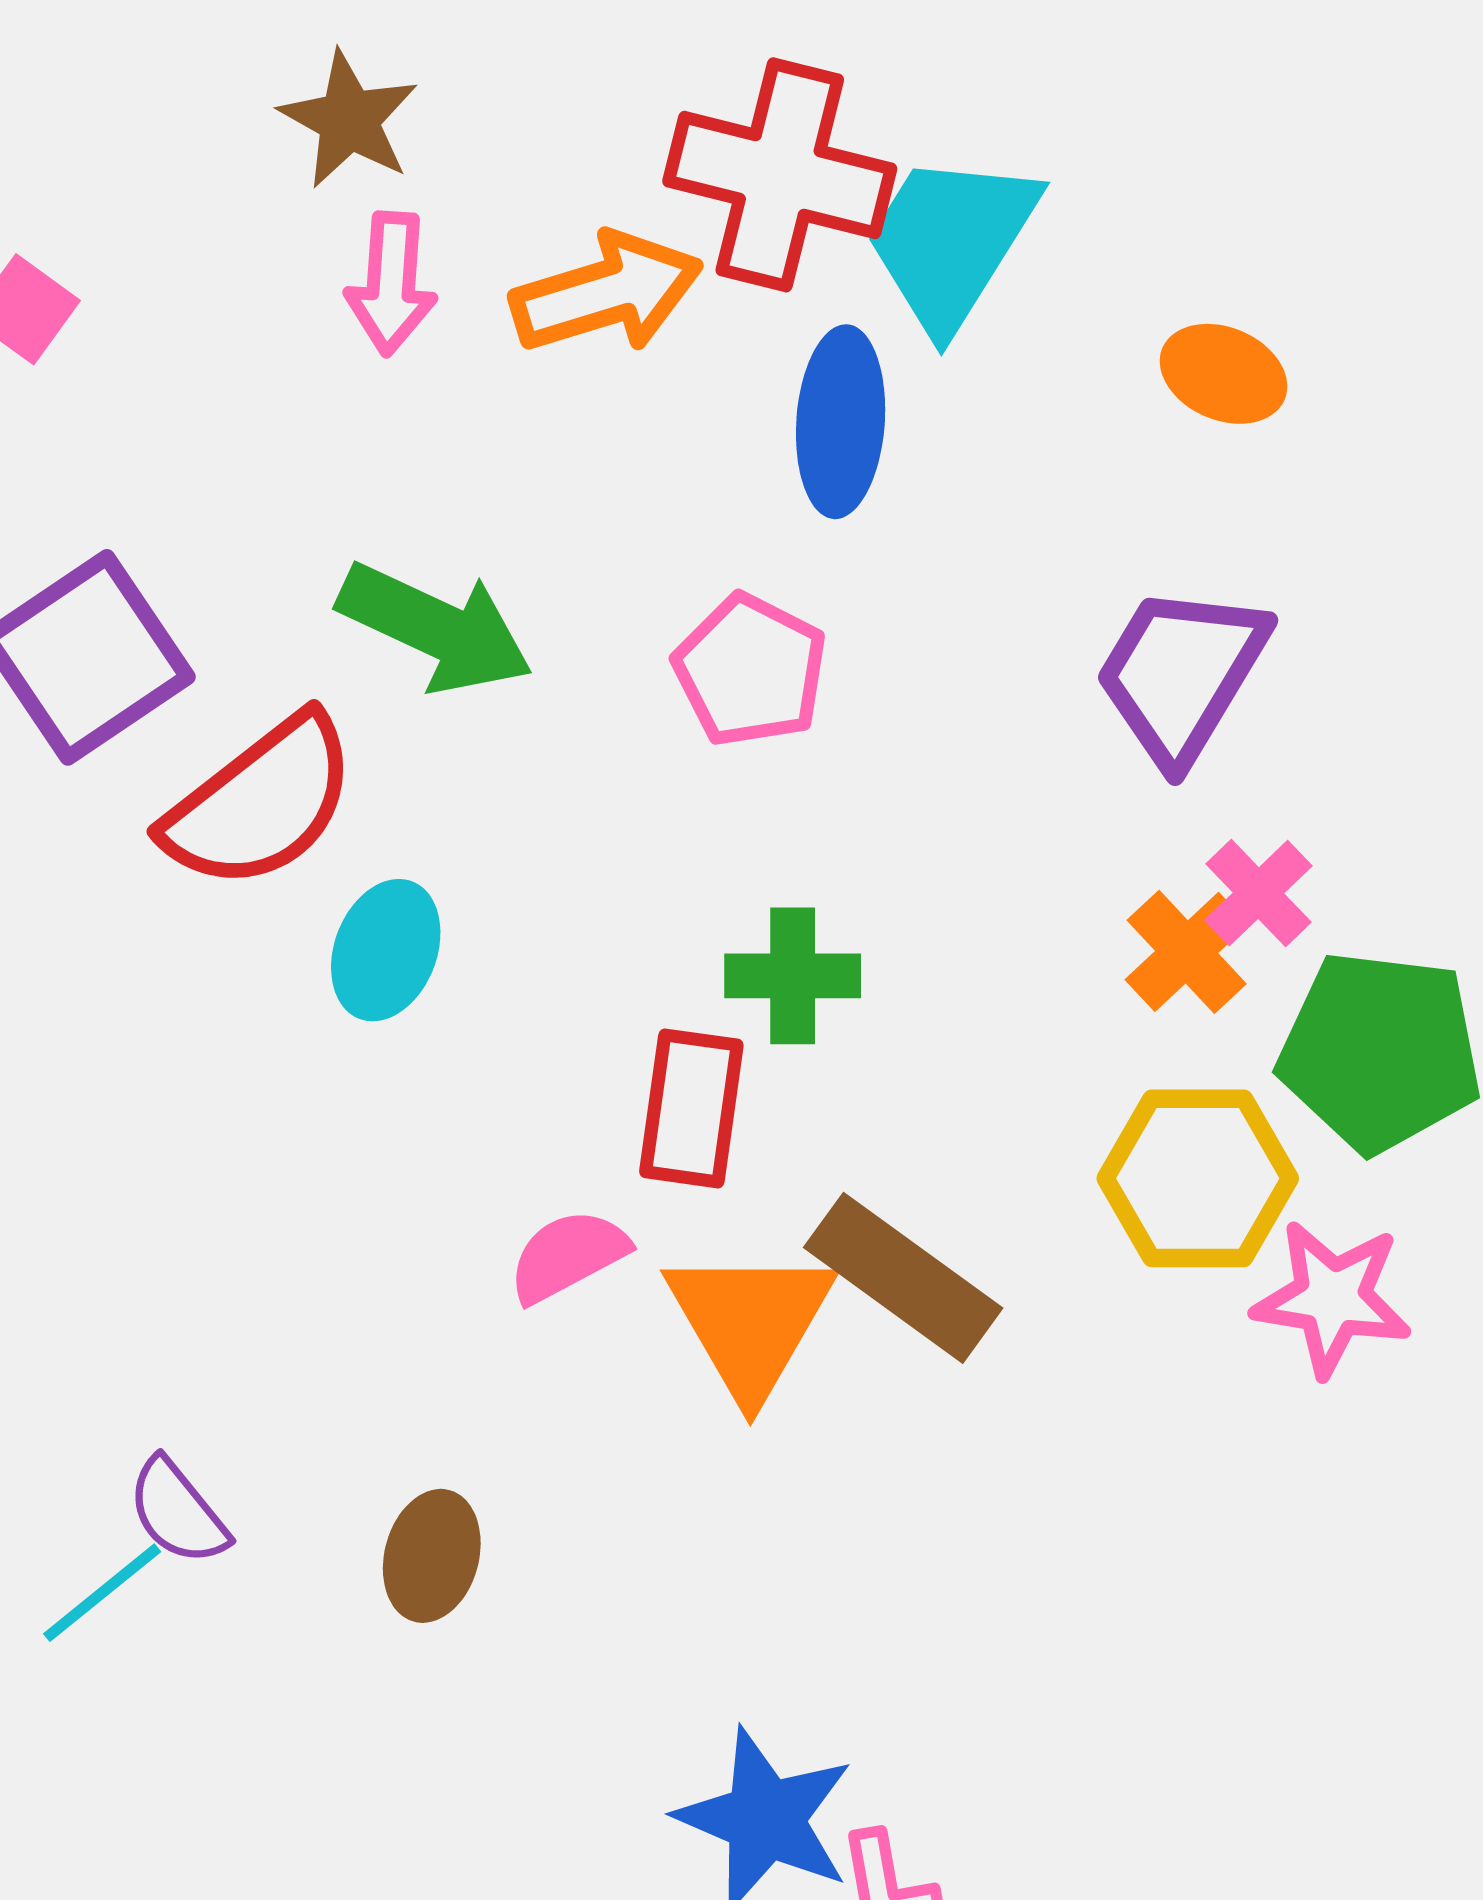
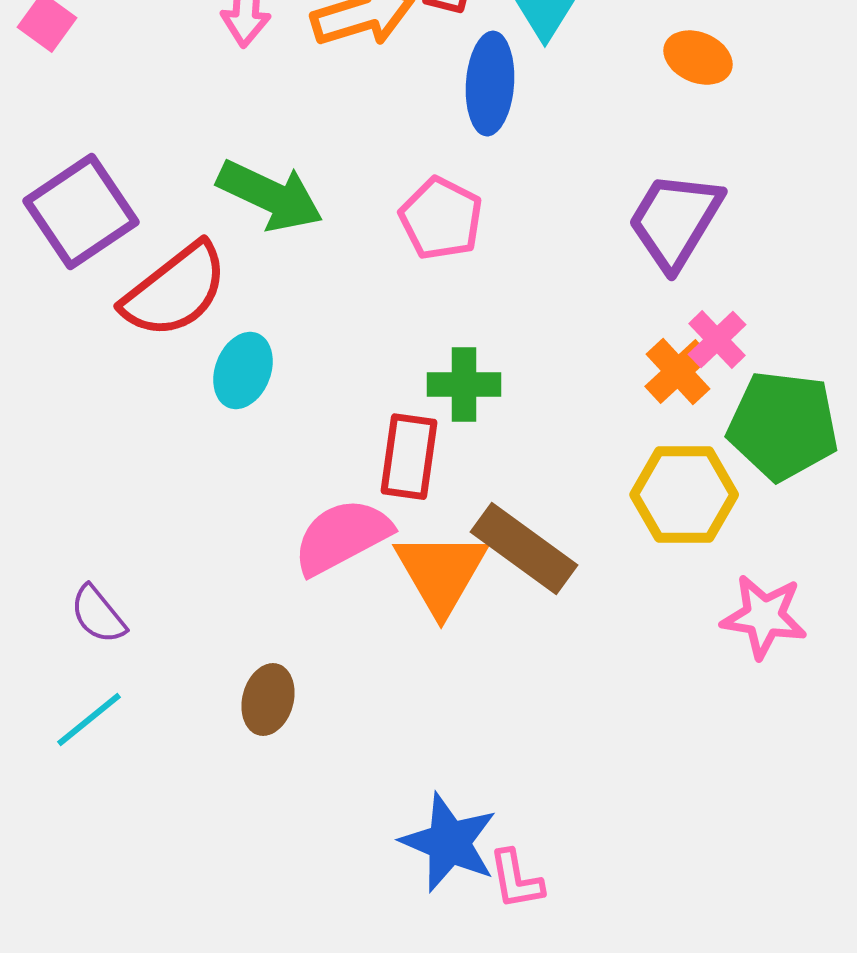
pink semicircle: (568, 1256) -> (342, 537), size x1.5
pink star: (1332, 1298) -> (764, 617), moved
purple semicircle: (178, 1512) -> (98, 615), moved

